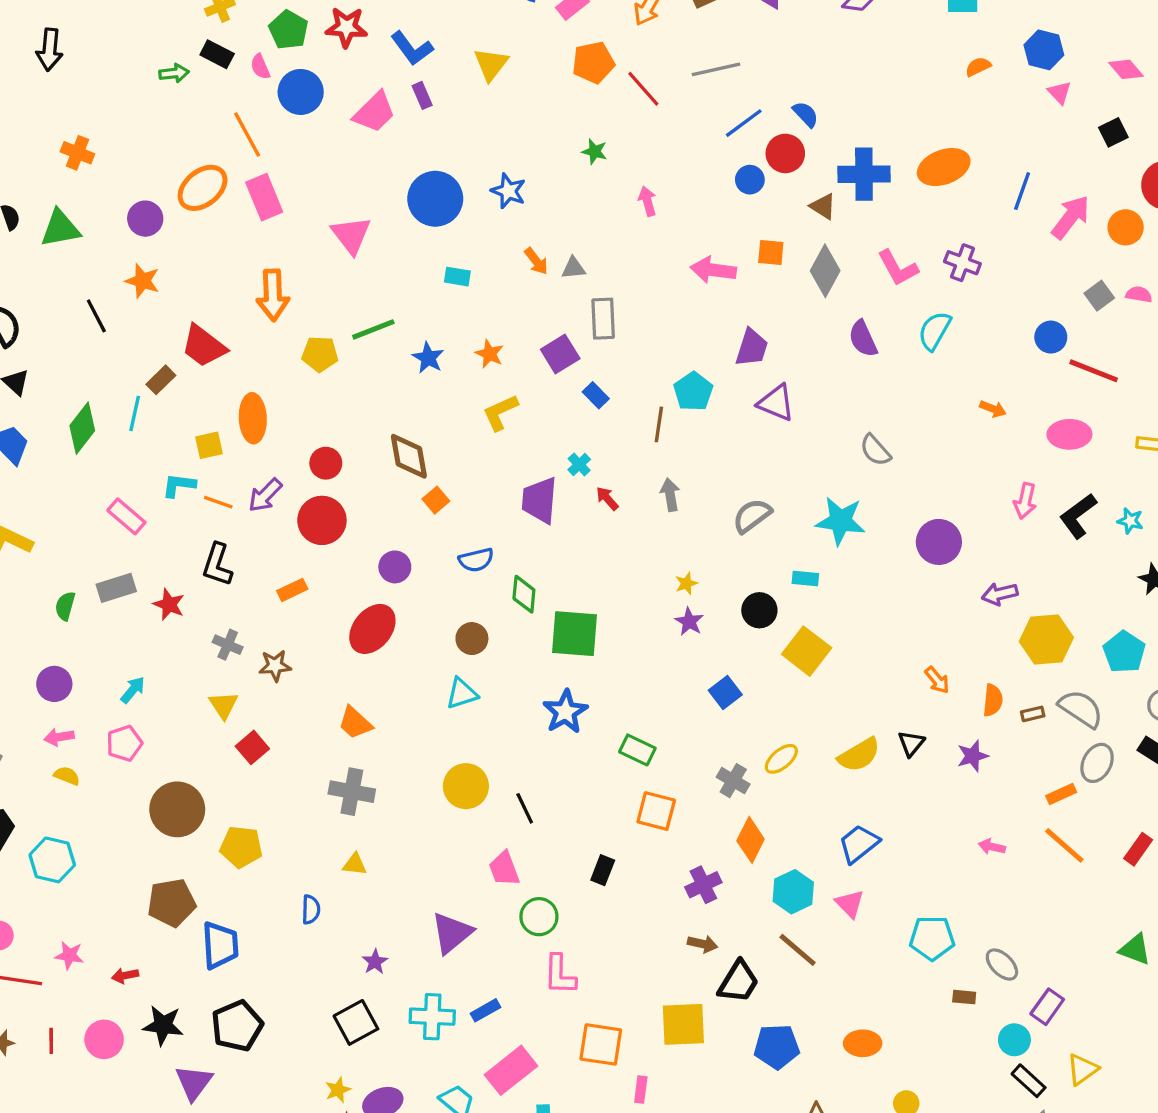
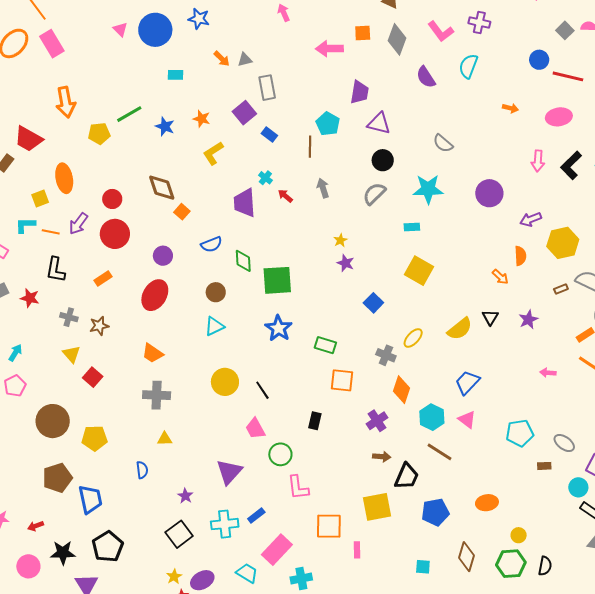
pink triangle: (351, 235) -> (120, 29), moved, size x0.6
black circle: (759, 610) -> (383, 160), moved
orange semicircle: (993, 700) -> (520, 256), moved

